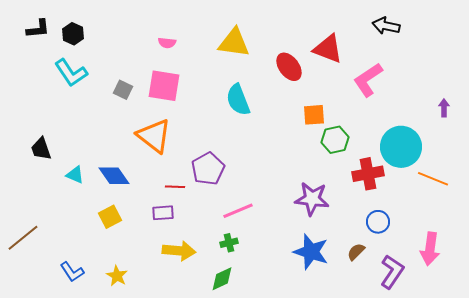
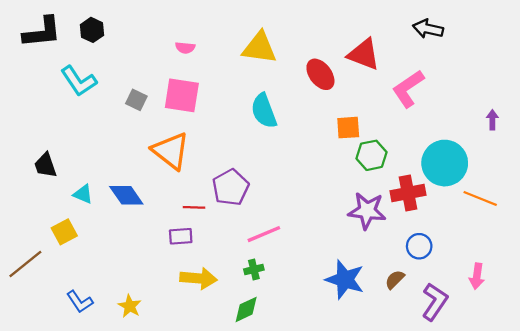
black L-shape: (38, 29) -> (42, 32), size x1.5
black hexagon: (73, 34) -> (92, 30), moved
purple star: (312, 199) -> (367, 211), moved
yellow square: (110, 217) -> (64, 232), moved
pink arrow: (430, 249) -> (477, 276), size x0.7

